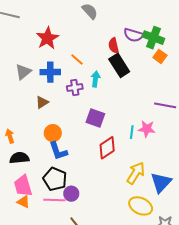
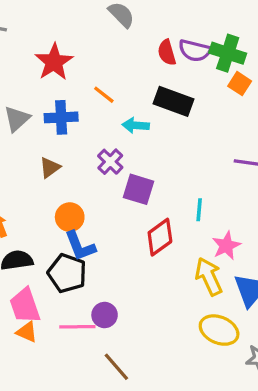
red semicircle: (114, 46) -> (167, 52), moved
black rectangle: (119, 65) -> (173, 101), turned -35
cyan arrow: (95, 79) -> (136, 125), turned -91
purple cross: (75, 88) -> (110, 162), moved, turned -35
pink star: (147, 129) -> (226, 246), moved, turned -30
yellow arrow: (136, 173) -> (209, 276), turned -55
black pentagon: (55, 179) -> (67, 273), moved

